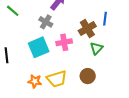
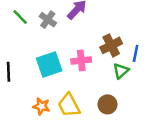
blue line: (105, 19) -> (136, 53), moved
gray cross: (46, 22) -> (48, 20), moved
yellow trapezoid: (57, 79) -> (69, 105), turned 75

